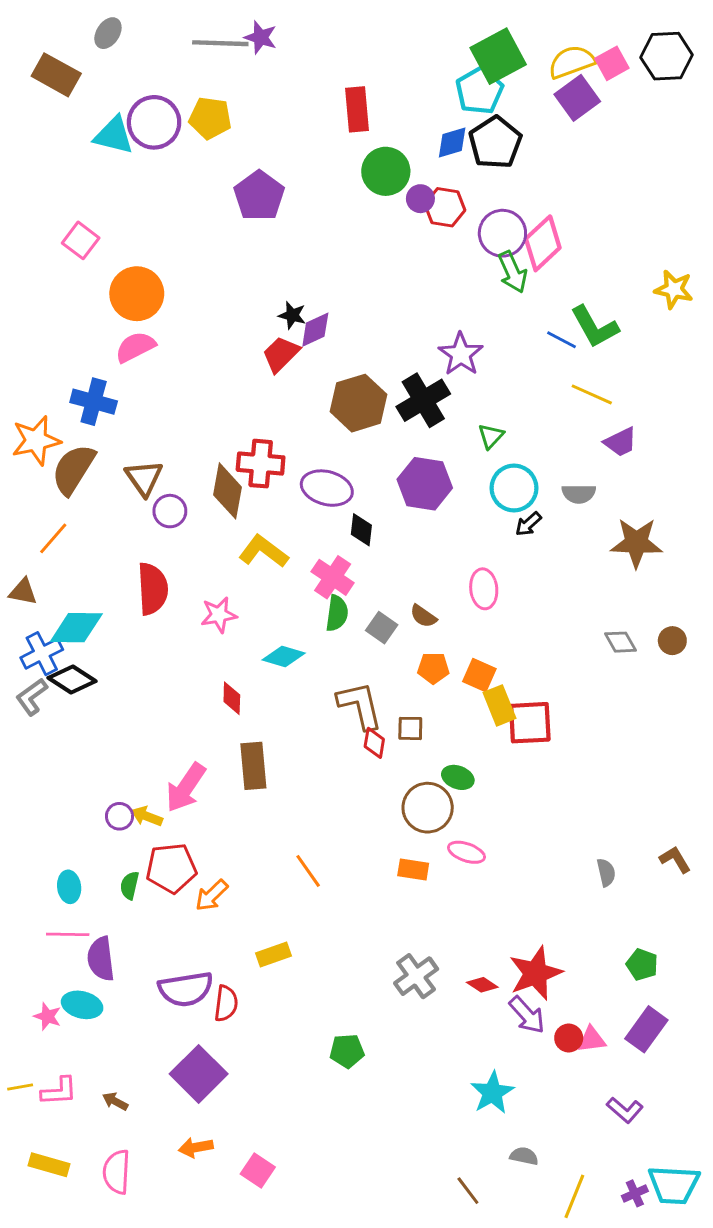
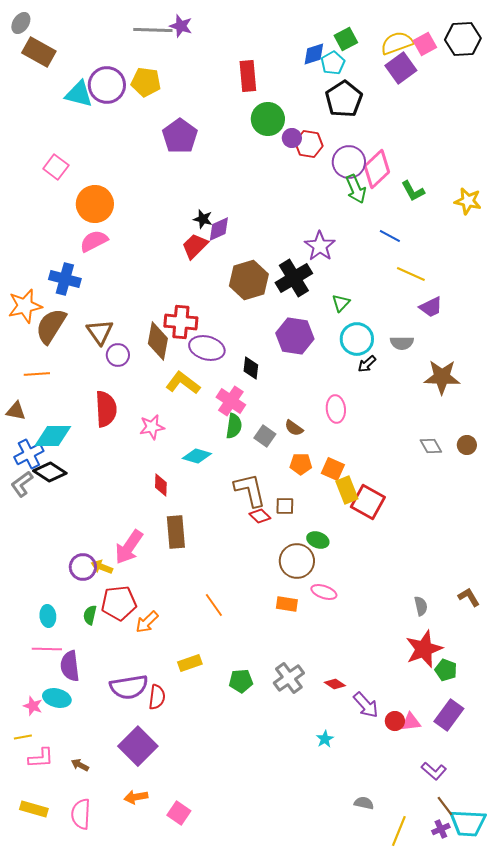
gray ellipse: (108, 33) -> (21, 23), moved
green square: (498, 56) -> (346, 39), size x0.6
cyan pentagon: (479, 91) -> (333, 63), size x0.7
blue diamond: (452, 142) -> (314, 54), moved
green L-shape: (595, 327) -> (413, 191), moved, size x0.7
purple ellipse: (327, 488) -> (207, 348), moved
orange line: (53, 538) -> (37, 374), turned 45
red square: (530, 723) -> (368, 502), turned 32
red diamond: (374, 743) -> (260, 516), turned -55
purple circle: (119, 816) -> (83, 567), size x1.4
red star: (536, 973) -> (424, 649), moved
green pentagon: (347, 1051) -> (241, 681), moved
yellow line: (20, 1087) -> (23, 737), moved
cyan star: (492, 1093) -> (325, 739), moved, size x0.6
brown line: (468, 1191) -> (445, 806), moved

